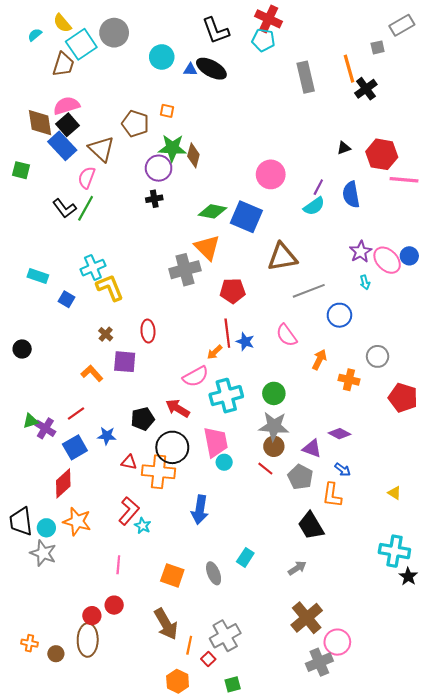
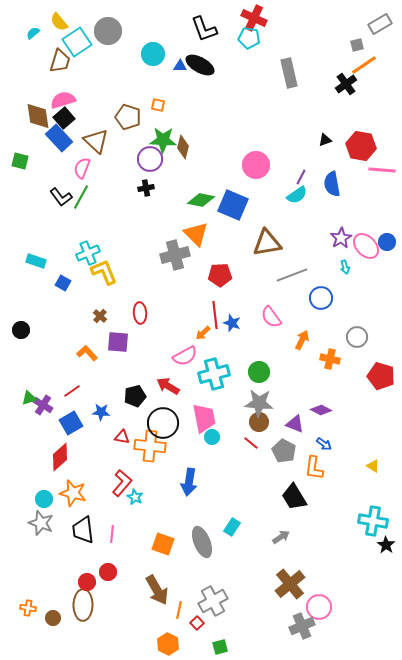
orange line: (349, 69) -> (364, 65), moved, turned 72
black trapezoid: (21, 521) -> (83, 530), moved
gray ellipse: (214, 573) -> (202, 542), size x1.4

